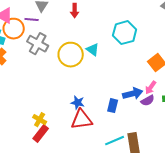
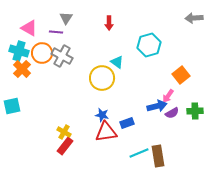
red arrow: (75, 11) -> (109, 23), moved
orange circle: (14, 29) -> (42, 53), moved
yellow circle: (71, 55) -> (102, 78), moved
pink arrow: (151, 88) -> (168, 96), moved
blue rectangle: (113, 106) -> (127, 123), moved, turned 56

